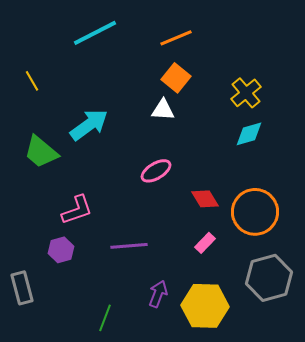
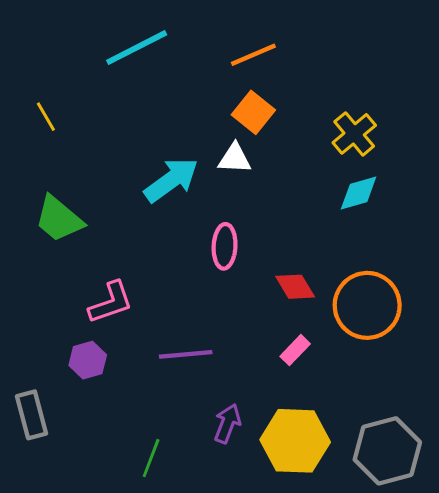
cyan arrow: (89, 125) -> (171, 180), moved
pink ellipse: (156, 171) -> (225, 246), turned -56
gray hexagon: (269, 278) -> (387, 451), moved

